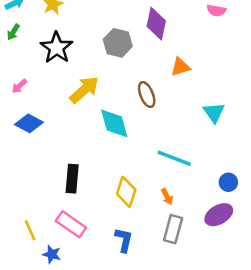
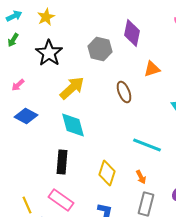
cyan diamond: (114, 123) -> (73, 125), moved

